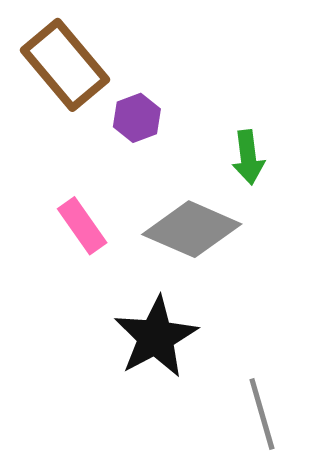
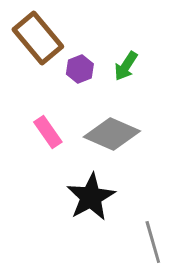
green arrow: (248, 157) -> (126, 66), moved, turned 40

